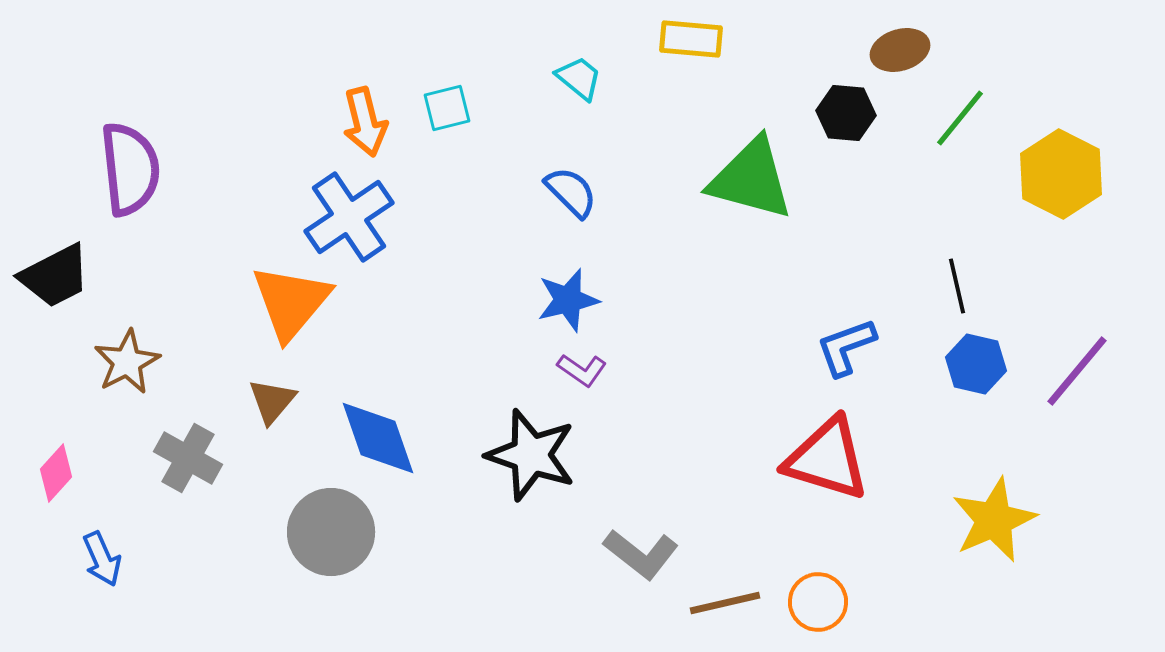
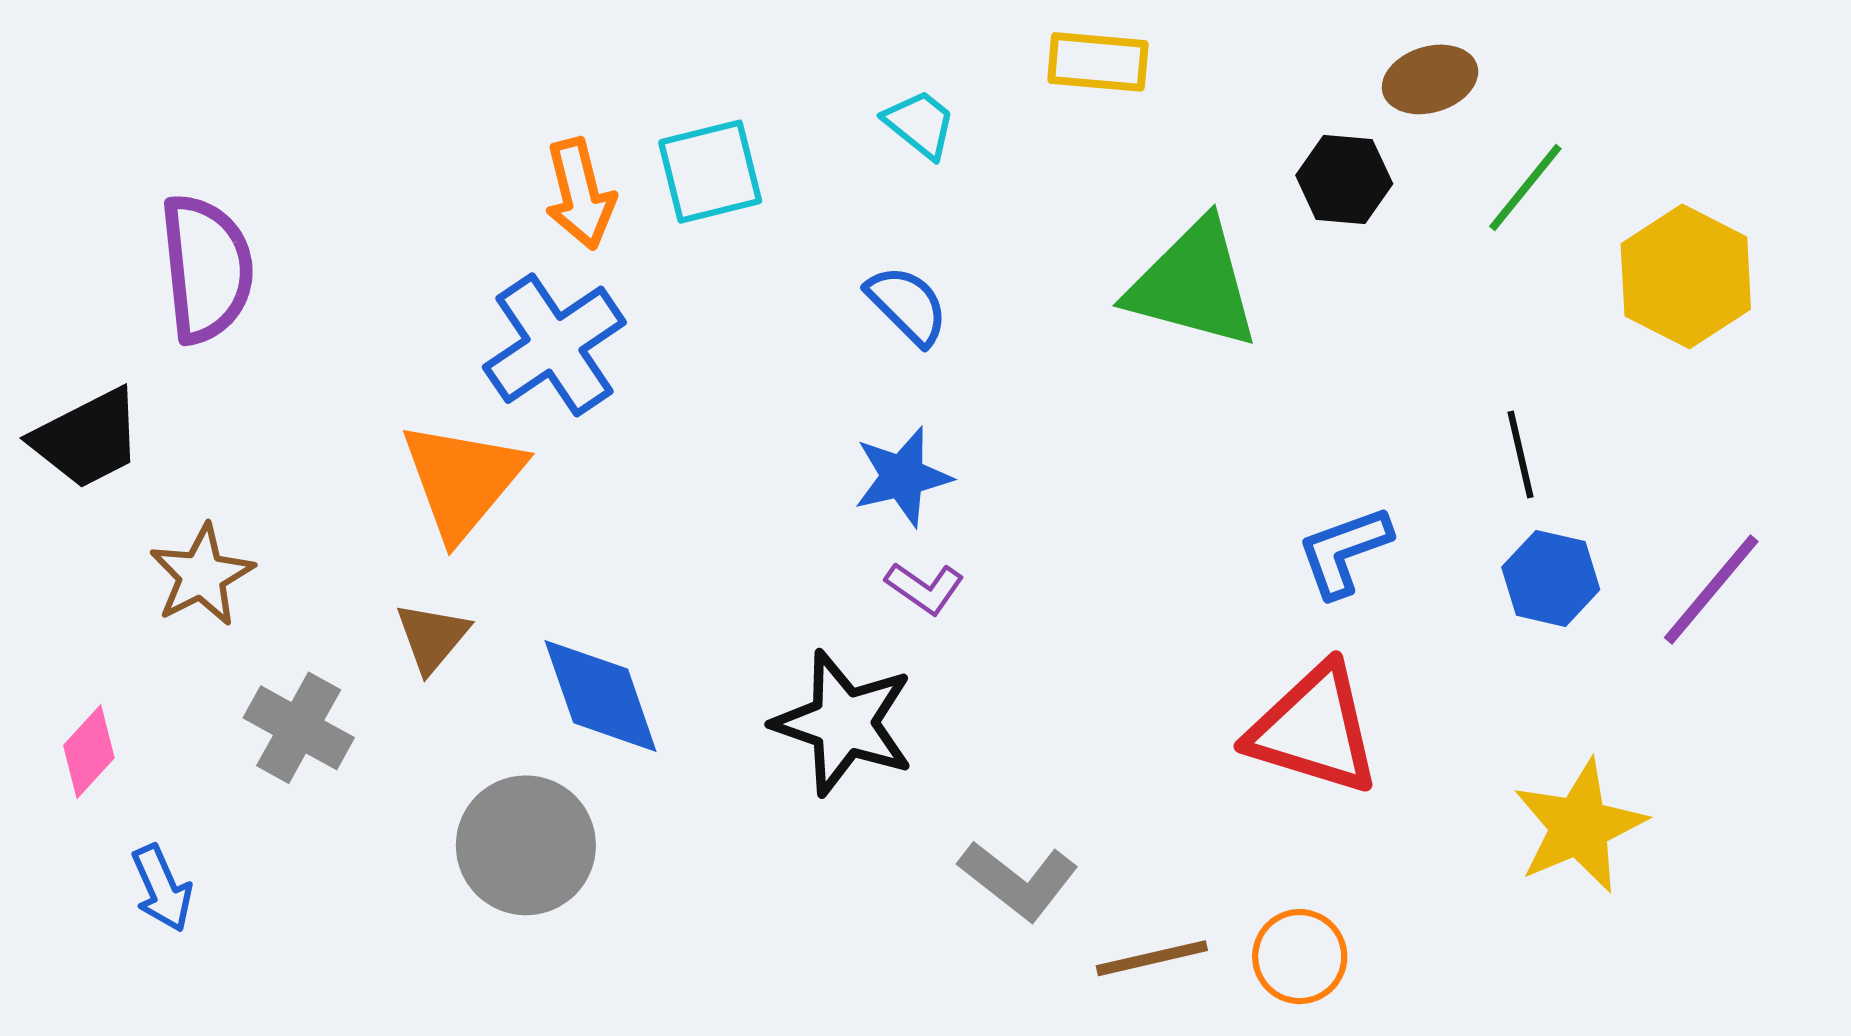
cyan square: (447, 108) -> (710, 172), size x1.4

